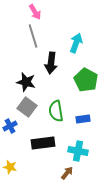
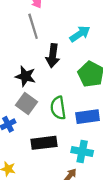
cyan arrow: (76, 43) -> (80, 34), turned 36
blue rectangle: (83, 119) -> (88, 117), size x1.5

